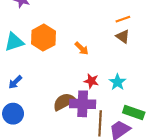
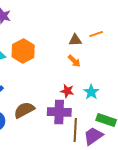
brown triangle: (123, 36) -> (75, 40), moved, turned -40
orange arrow: (82, 48) -> (74, 61), moved
brown semicircle: (64, 102) -> (24, 110), moved

